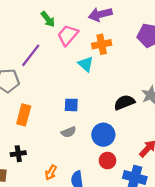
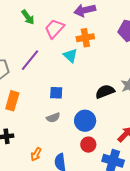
green arrow: (48, 19) -> (28, 17), moved
purple line: (31, 55) -> (30, 60), moved

